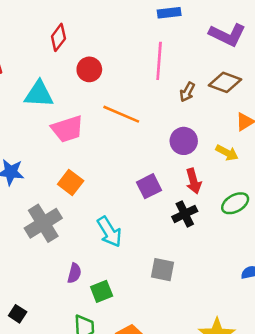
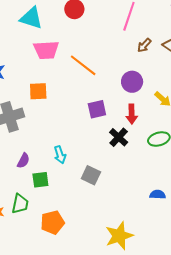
orange line: (121, 114) -> (83, 65), moved
orange square: (71, 182) -> (38, 91), turned 36
black cross: (185, 214) -> (119, 137), turned -36
cyan arrow: (109, 232) -> (60, 155), moved, size x0.7

